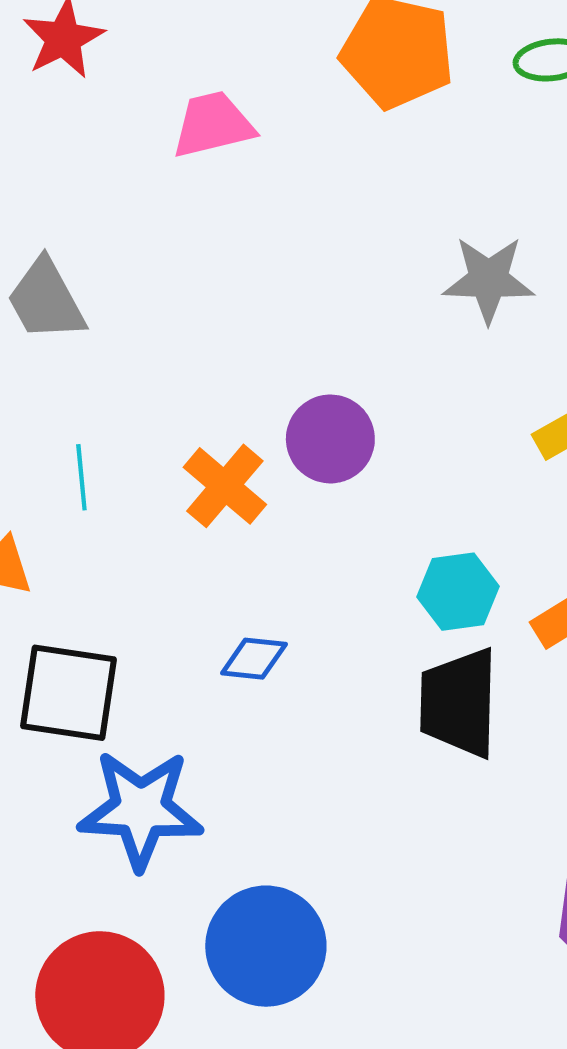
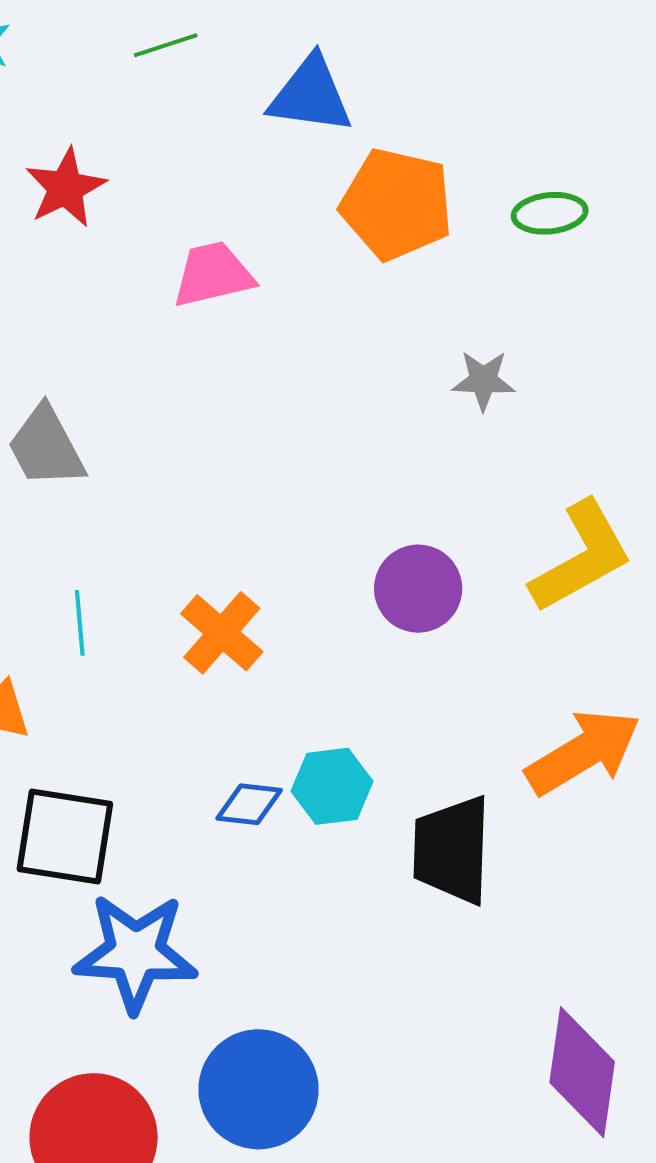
gray star: (489, 280) -> (483, 380), moved, size x0.7
purple circle: (330, 439) -> (418, 589), moved
cyan hexagon: (458, 592) -> (332, 786), moved

